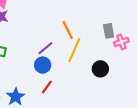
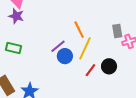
blue circle: (43, 65) -> (65, 56), moved
red line: (47, 87) -> (90, 70), moved

